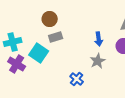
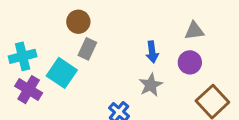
gray rectangle: (56, 37) -> (87, 49), turned -48

